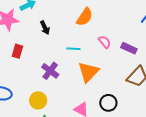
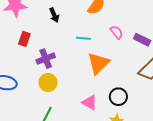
purple cross: (50, 71) -> (46, 59), moved, turned 30
yellow circle: (38, 100) -> (48, 83), moved

